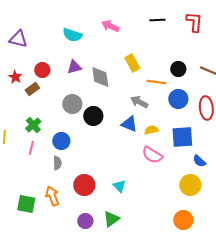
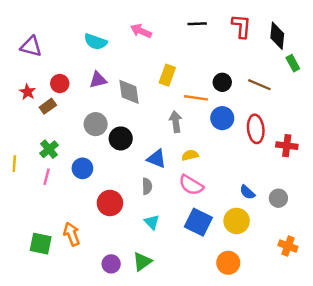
yellow rectangle: (132, 63) -> (167, 75), turned 48
gray arrow: (139, 102) -> (176, 122), turned 54
blue triangle: (129, 124) -> (157, 159), moved
blue square: (182, 137) -> (198, 222), moved, turned 30
gray semicircle: (57, 163) -> (147, 186), moved
red circle: (84, 185) -> (110, 203), moved

